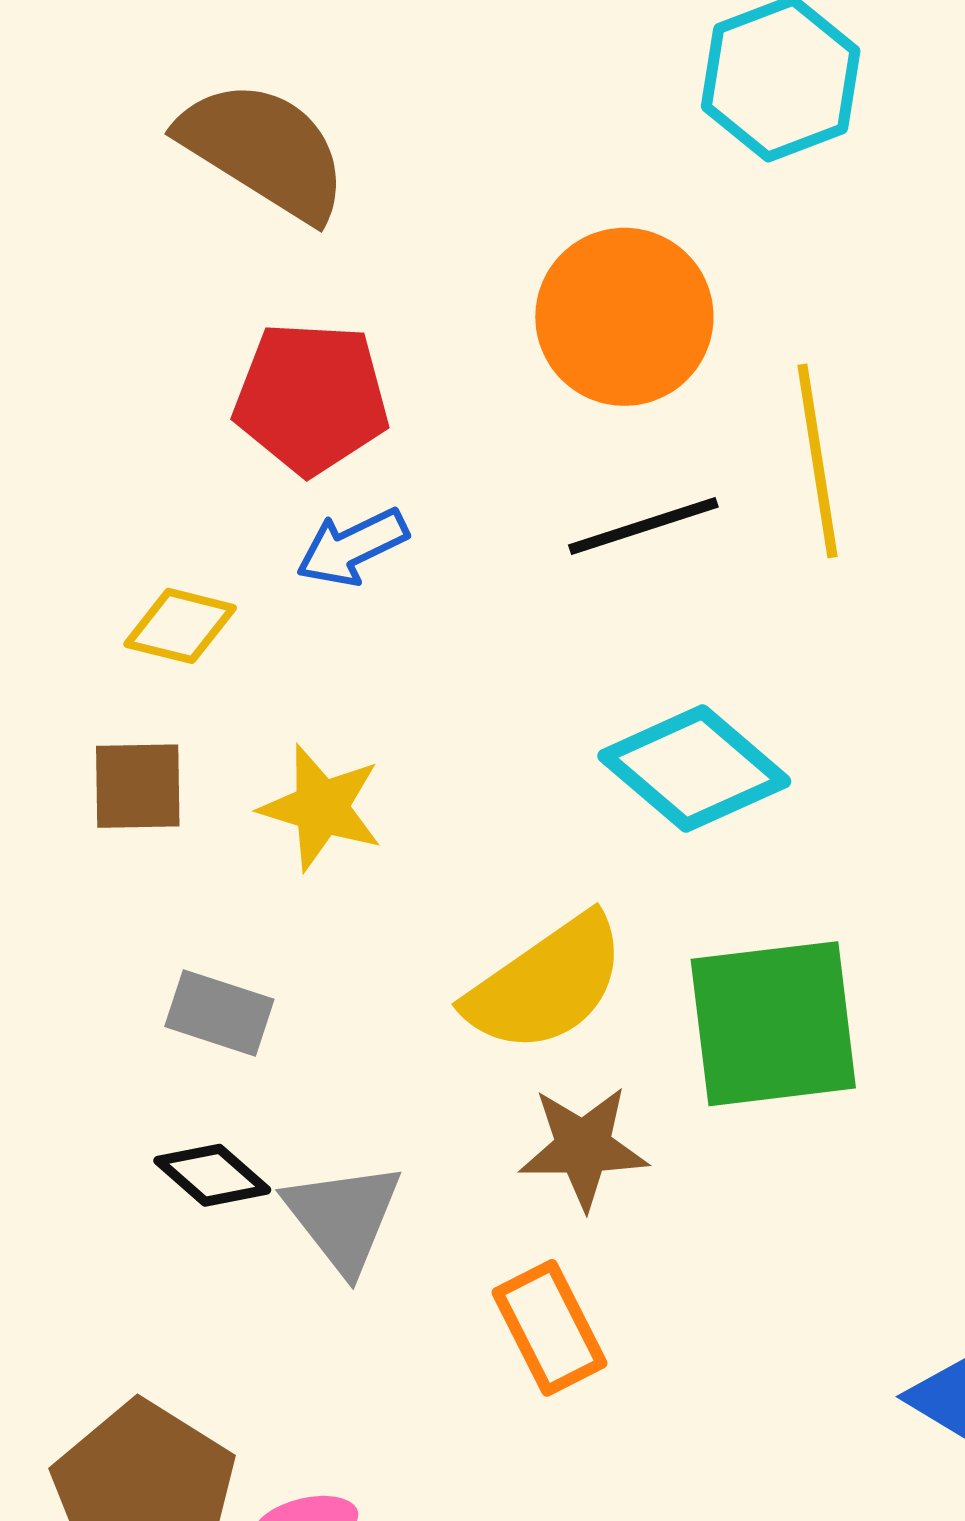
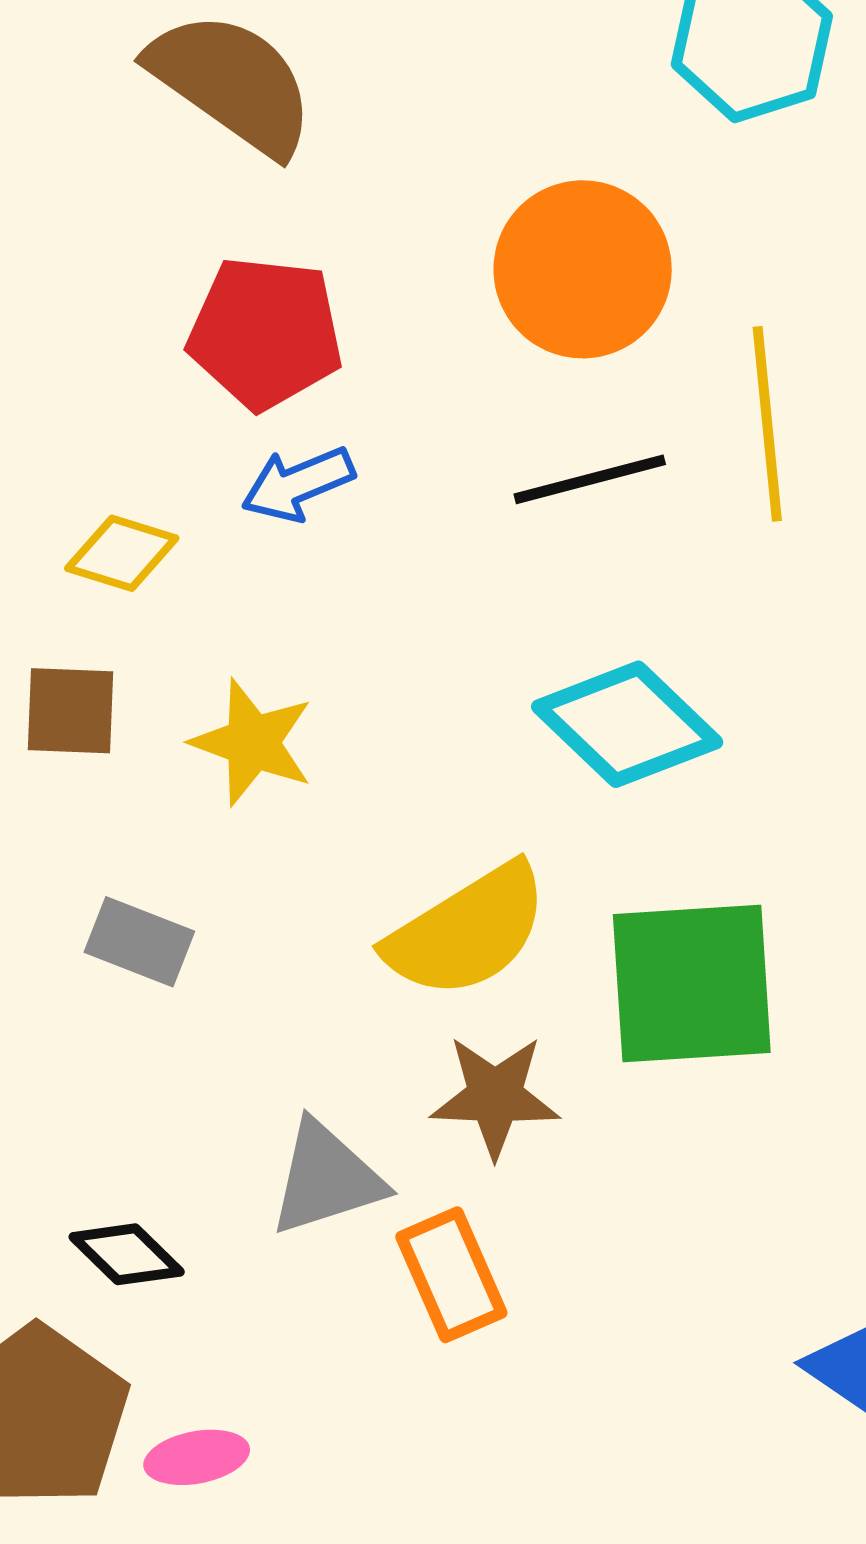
black diamond: (212, 1175) -> (127, 1254), moved
gray triangle: (343, 1217) -> (326, 1178), moved, turned 47

